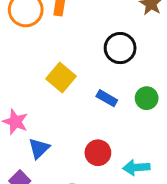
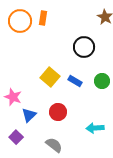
yellow square: (61, 78) -> (50, 77), moved
red circle: (98, 153) -> (58, 112), moved

